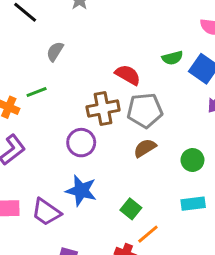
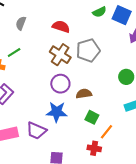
red semicircle: (128, 75) -> (61, 27), moved
brown cross: (103, 108) -> (60, 55), turned -35
purple circle: (81, 143) -> (60, 84), moved
brown semicircle: (145, 148) -> (84, 94), moved, turned 35

